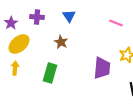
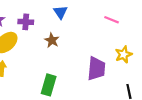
purple cross: (37, 17) -> (26, 22), moved
green rectangle: (50, 73) -> (49, 85), moved

